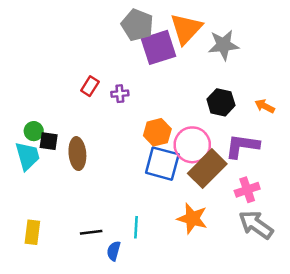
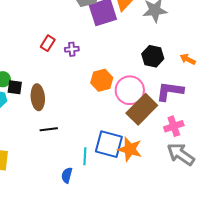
blue square: (162, 164) -> (109, 144), moved
black line: (91, 232) -> (49, 129), moved

